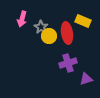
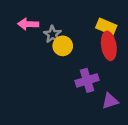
pink arrow: (22, 19) -> (28, 24), turned 77
red ellipse: (67, 33) -> (109, 46), moved

